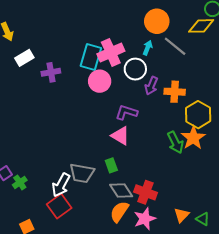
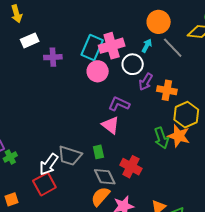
orange star: (193, 138) -> (179, 136), turned -30
red cross: (145, 192) -> (131, 167), moved

